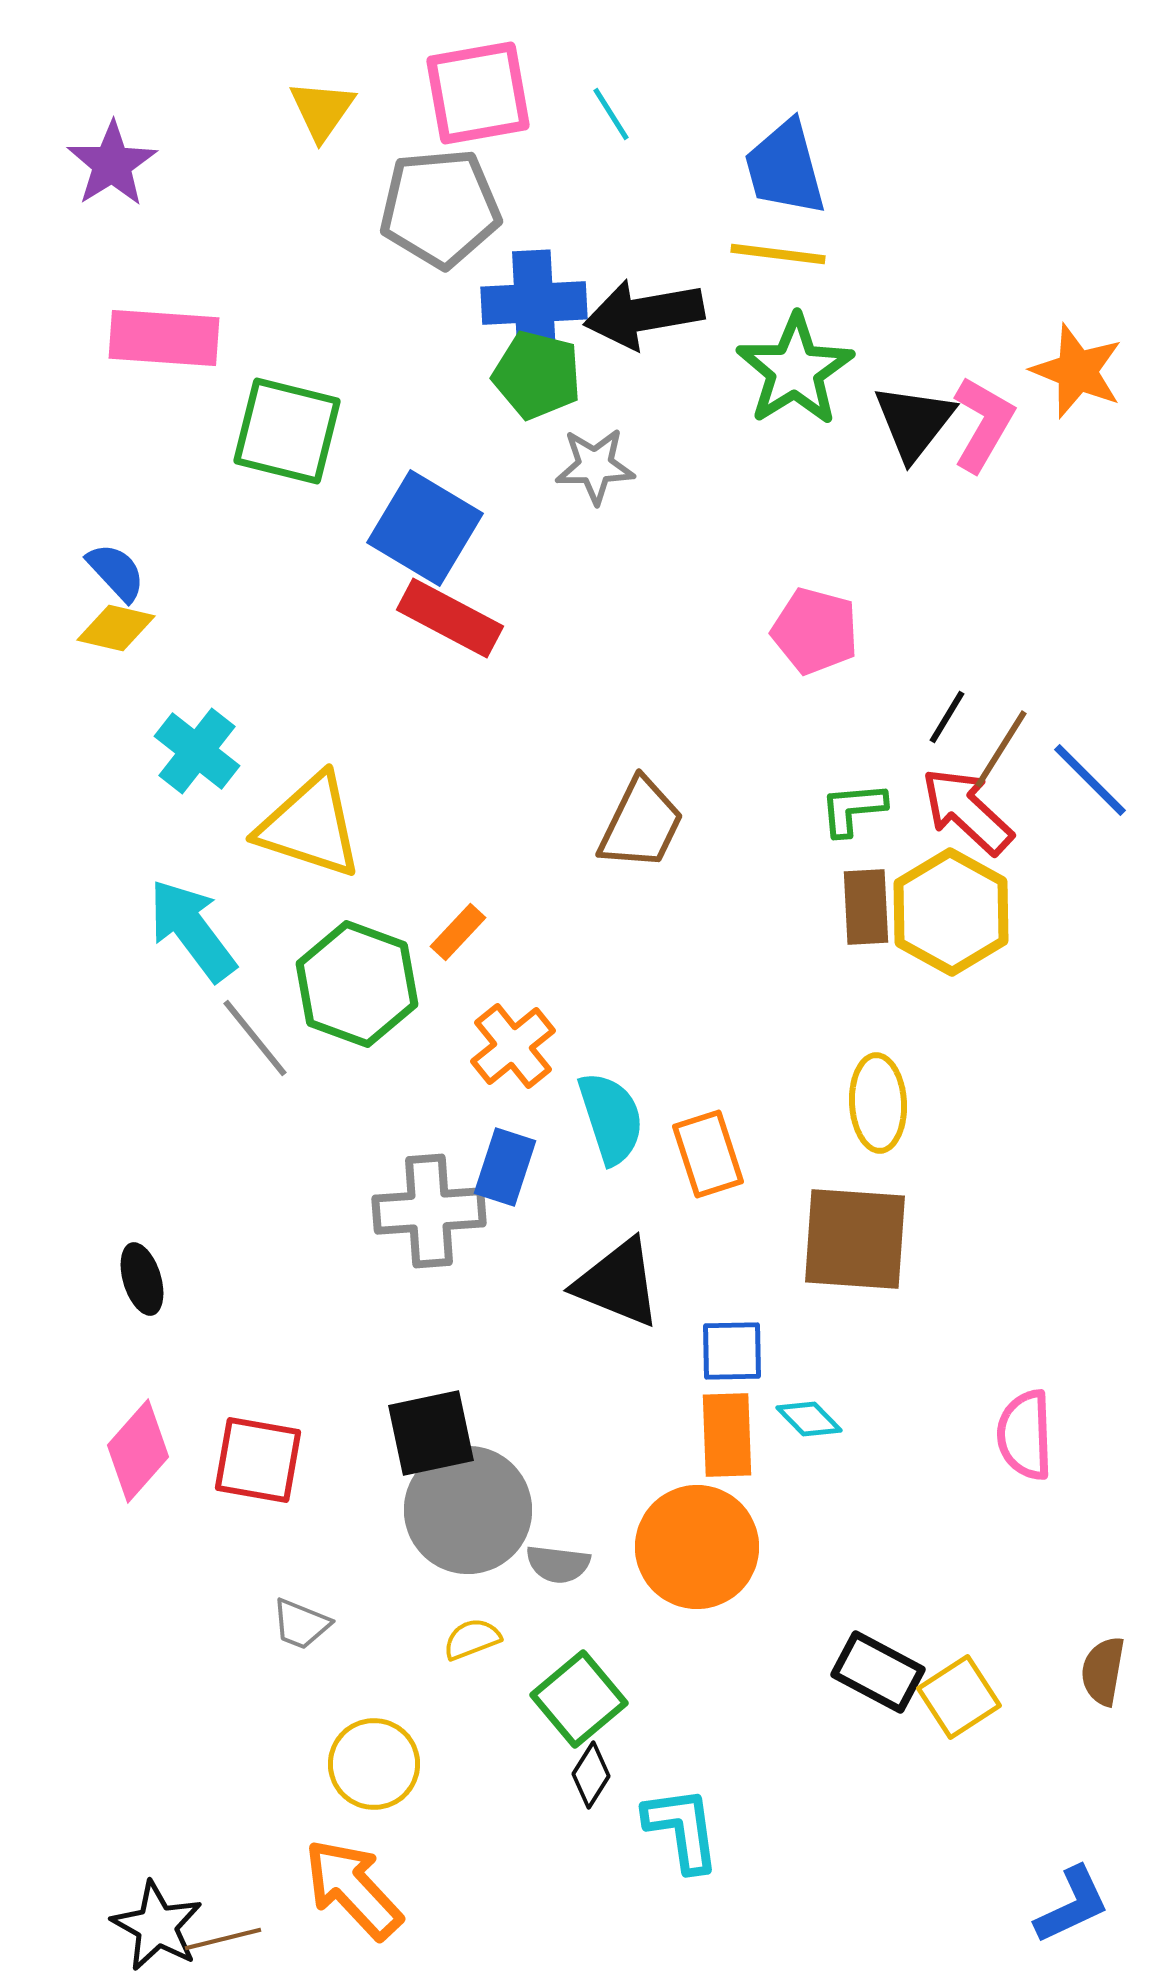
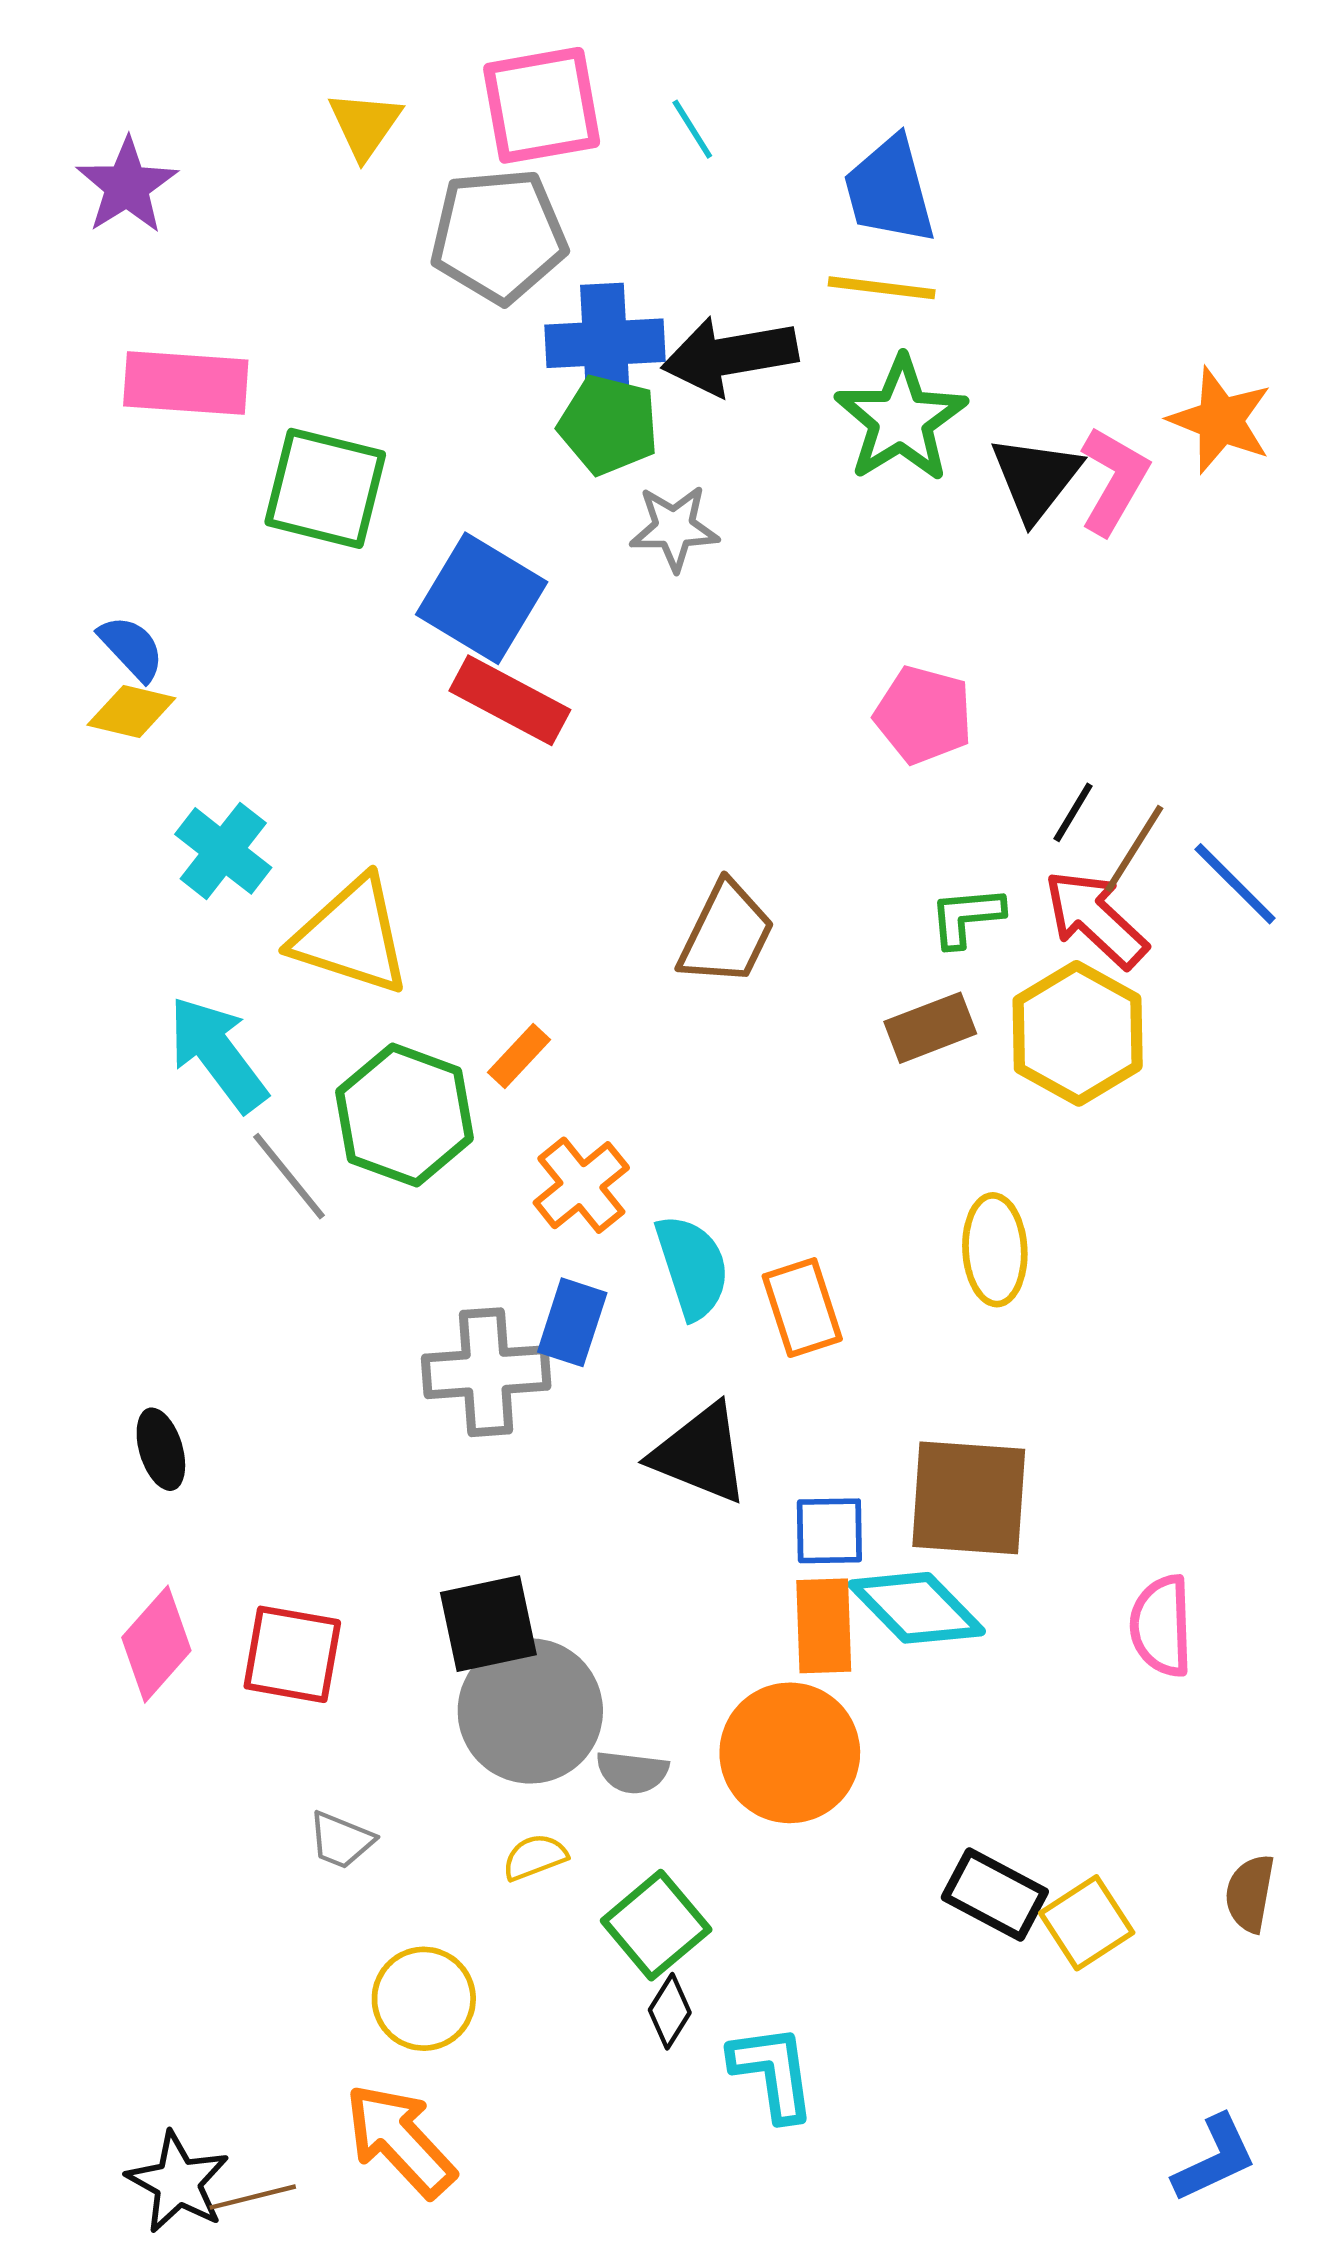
brown rectangle: (866, 907) -> (930, 1028), moved, turned 72
brown square: (855, 1239) -> (969, 1498), moved
cyan diamond: (809, 1419) -> (917, 1608), size x1.8

